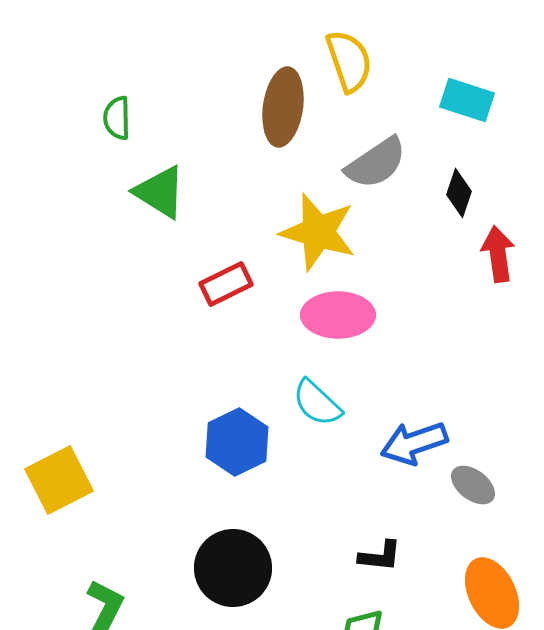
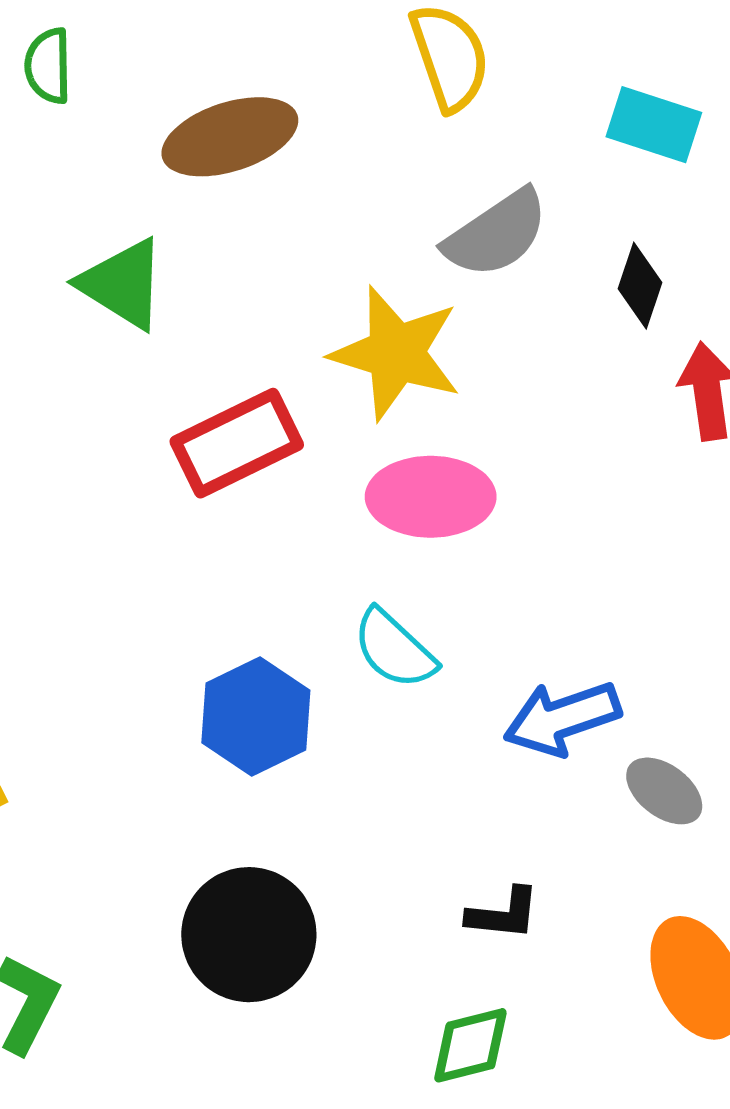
brown ellipse: (283, 107) -> (230, 137), moved, turned 64
green semicircle: (117, 118) -> (48, 66), moved
red rectangle: (226, 284) -> (237, 443), size x1.4

